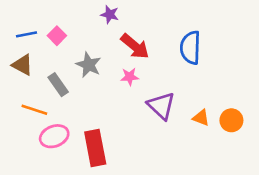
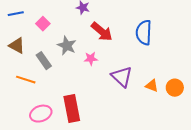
blue line: (26, 34) -> (16, 14), moved
pink star: (130, 77) -> (91, 59), moved
pink ellipse: (54, 136) -> (41, 114), moved

